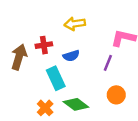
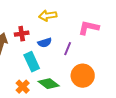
purple line: (108, 63) -> (68, 49), moved
orange circle: (116, 95) -> (83, 76), size x1.5

